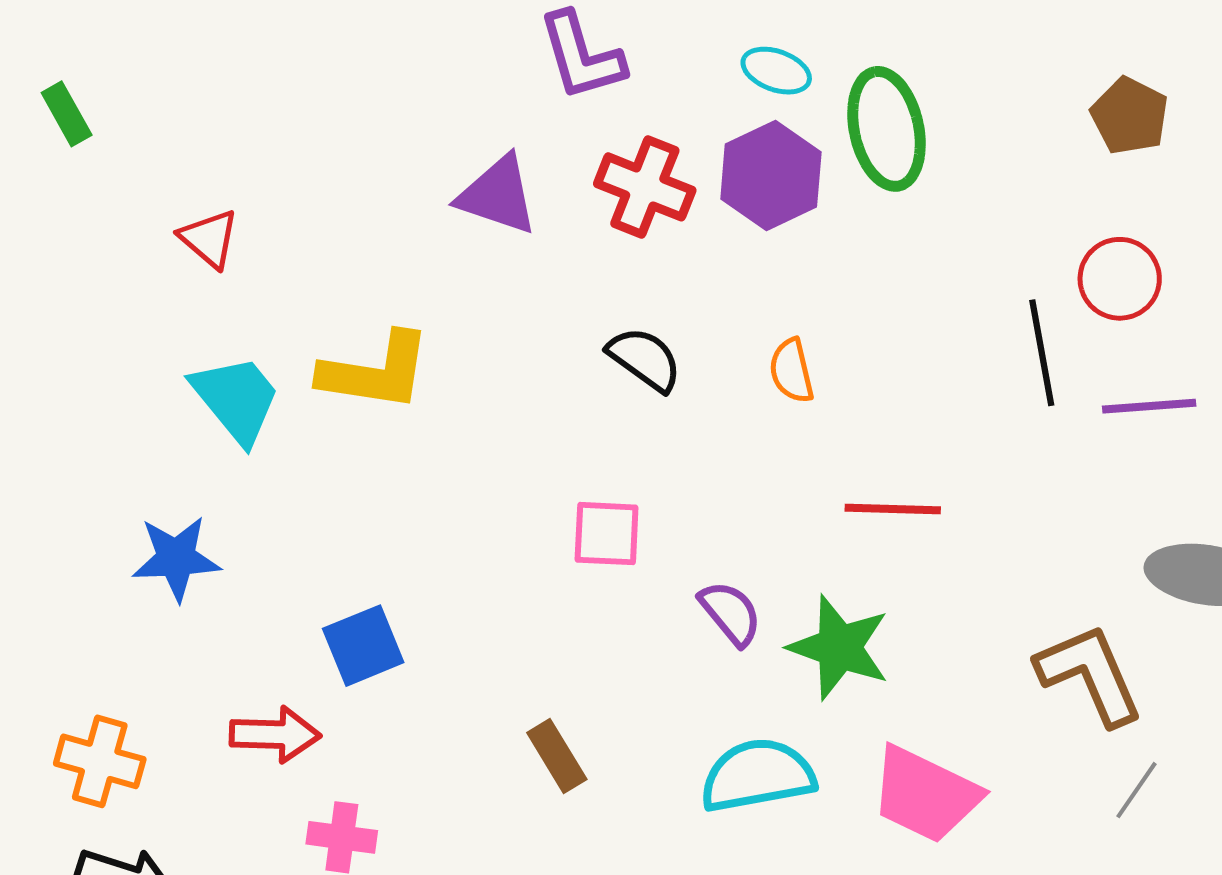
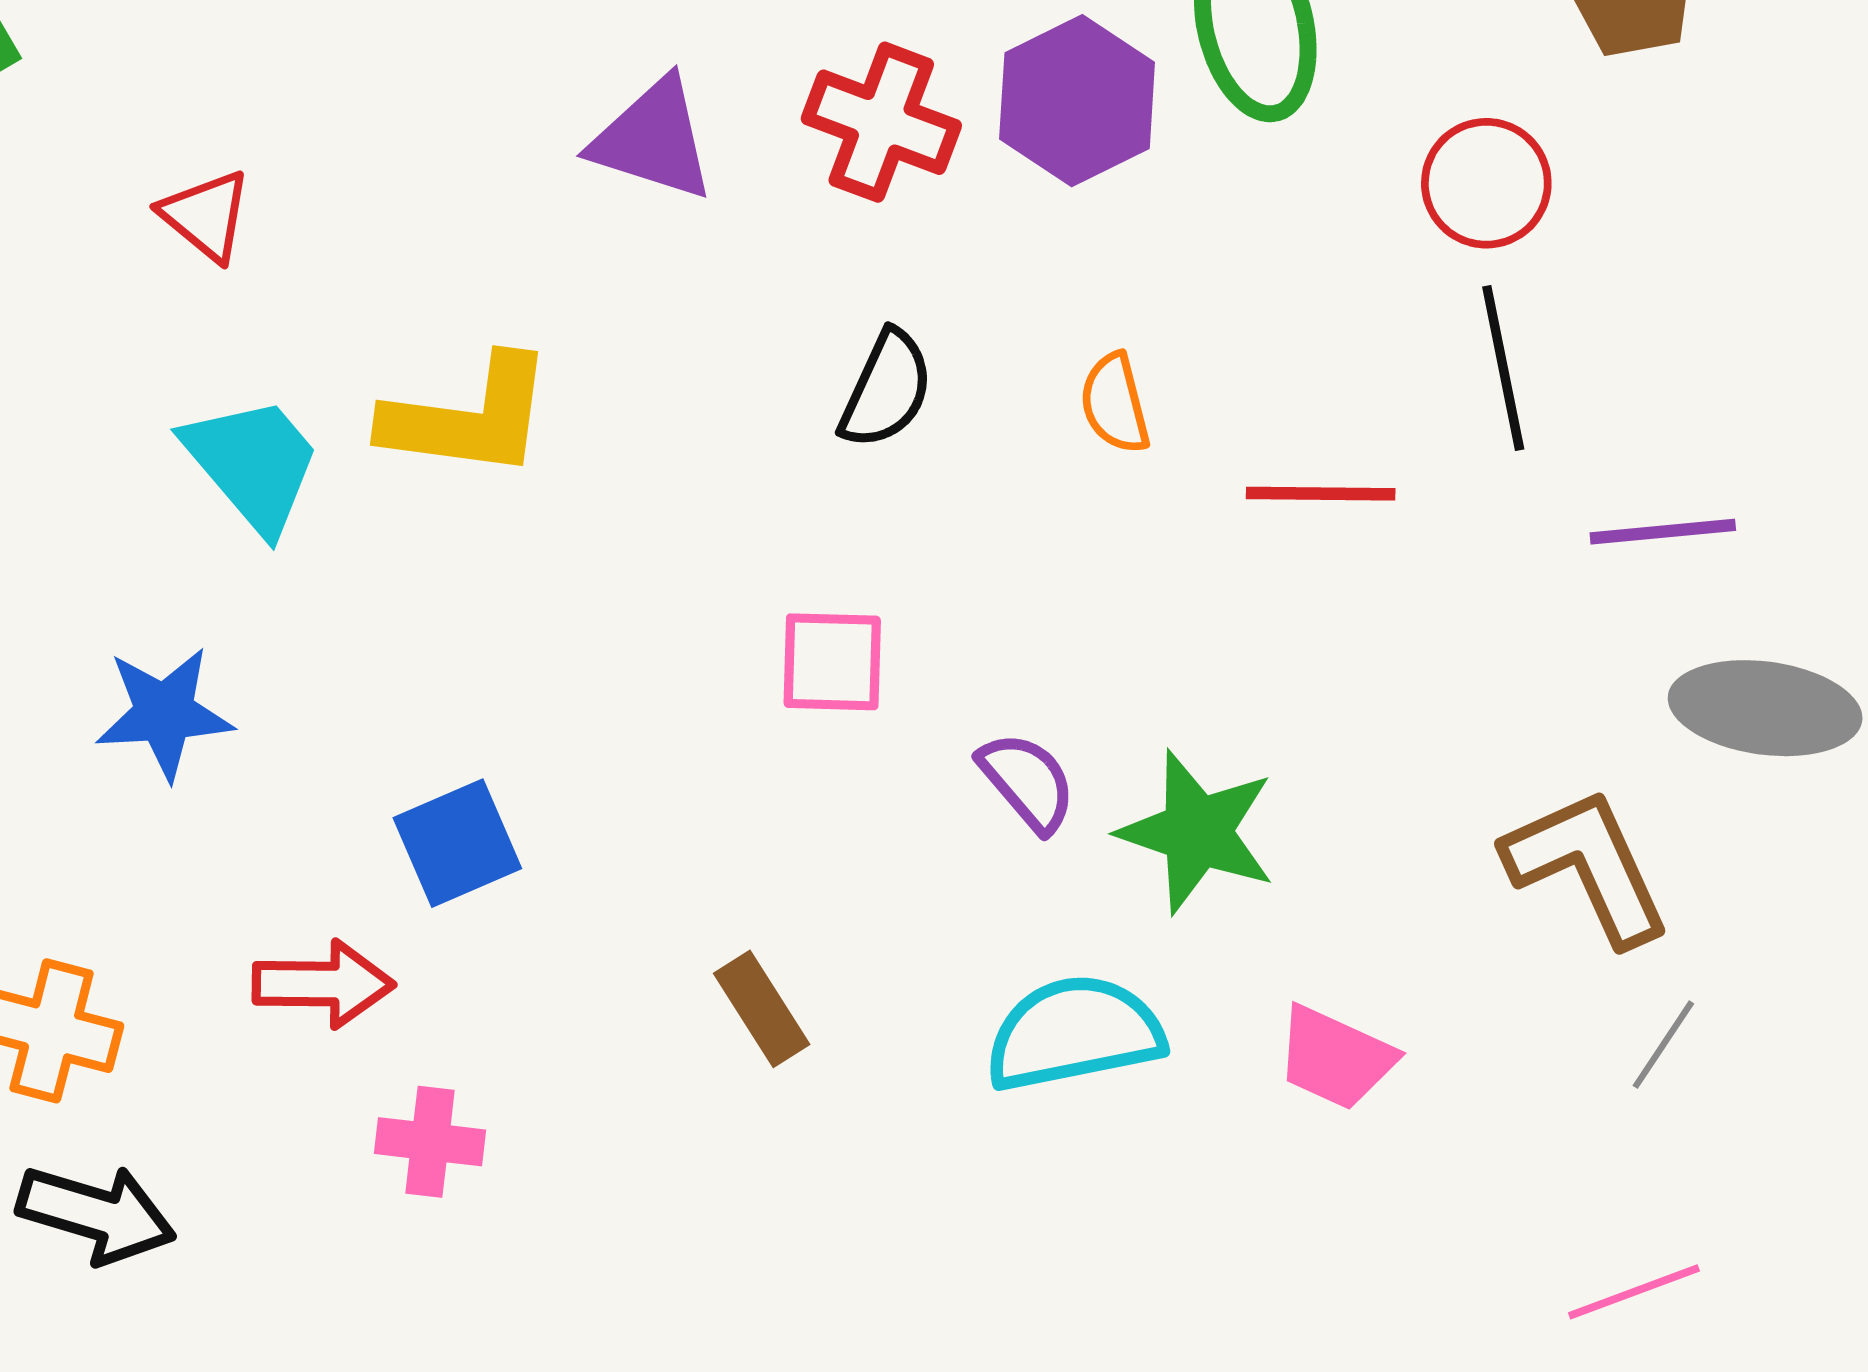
red circle: (1120, 279) -> (1486, 183), moved
black semicircle: (645, 359) -> (886, 389), turned 80
purple line: (1149, 406) -> (1663, 532), moved
red line: (893, 509) -> (1321, 494), moved
pink trapezoid: (925, 794) -> (1335, 1058), size x0.7

